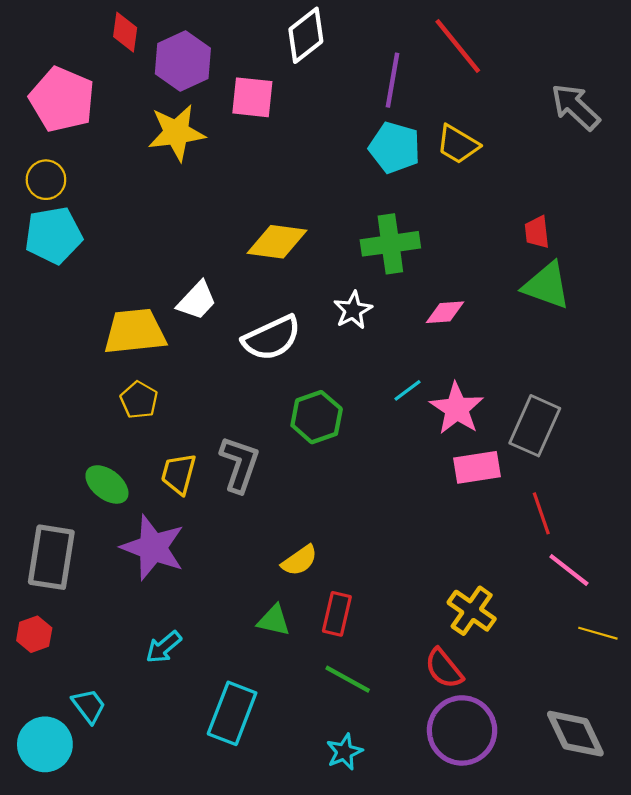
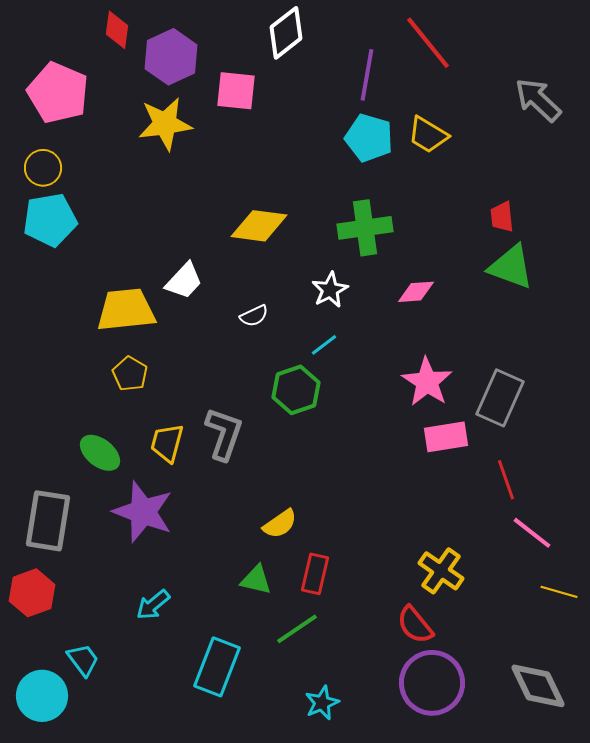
white semicircle: (272, 338) -> (254, 316), size x0.5
cyan line: (407, 390) -> (324, 345), moved
red hexagon: (34, 634) -> (32, 593), size x1.4
green line: (348, 679) -> (297, 629), moved, turned -63

